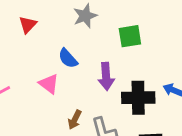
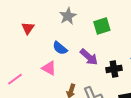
purple arrow: (106, 76) -> (89, 57), turned -36
black cross: (138, 98) -> (114, 69), size x0.7

